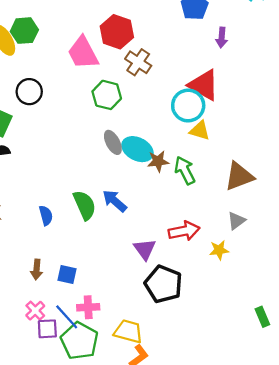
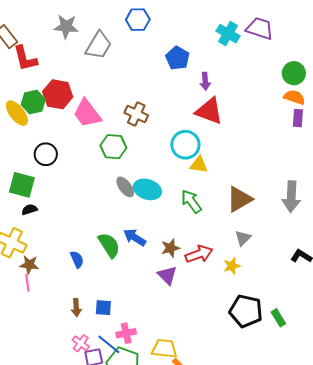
red hexagon: (117, 32) -> (58, 94), moved
red triangle: (204, 85) -> (209, 111), moved
brown star: (158, 161) -> (170, 248), moved
black pentagon: (163, 284) -> (246, 311), moved

